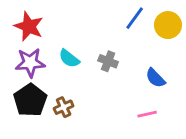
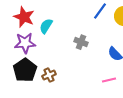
cyan semicircle: (69, 58) -> (46, 26), moved, turned 84

